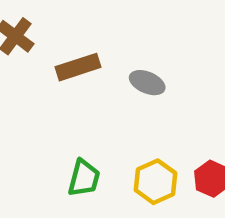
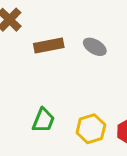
gray ellipse: (147, 83) -> (95, 47), moved

